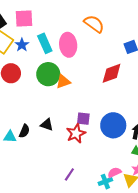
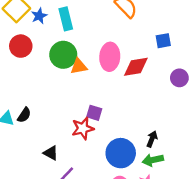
pink ellipse: (68, 45) -> (110, 57), moved
black triangle: (47, 125) -> (51, 153), moved
blue circle: (113, 125) -> (121, 153), moved

